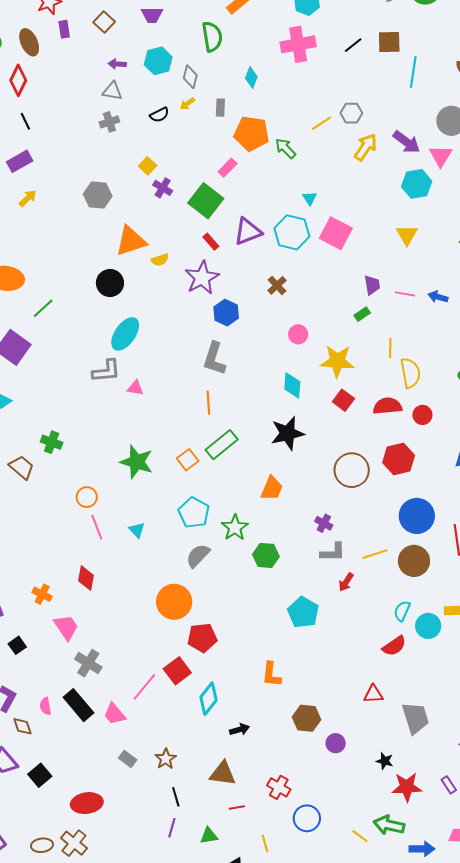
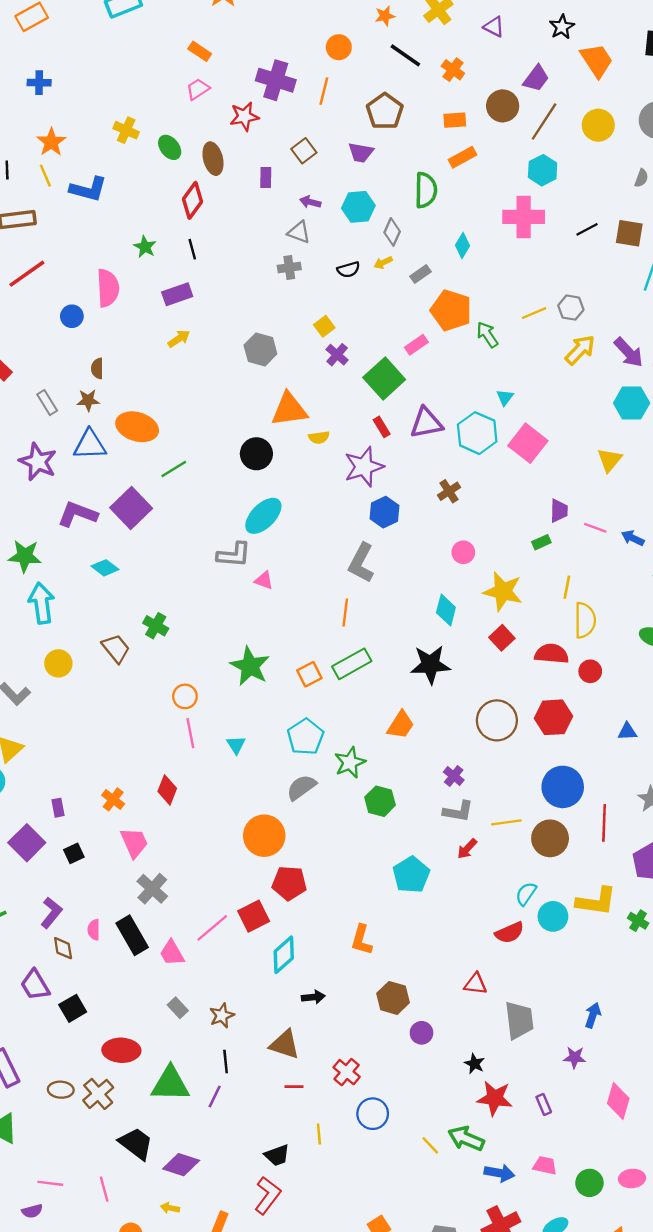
purple rectangle: (64, 29) -> (266, 177), moved
gray rectangle: (220, 108) -> (421, 274), turned 42
green triangle: (209, 836) -> (170, 1084), moved, size x1.8

